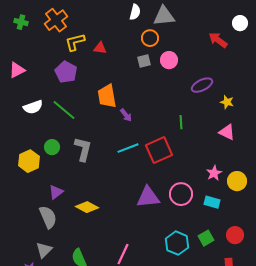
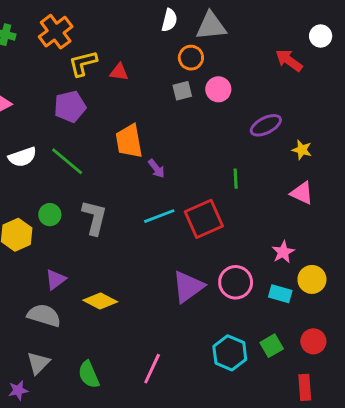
purple pentagon: (66, 72) -> (70, 107), turned 30
yellow circle: (237, 181) -> (312, 279), moved
purple triangle: (148, 197) -> (188, 287), turned -30
gray semicircle: (48, 217) -> (44, 315), turned -50

